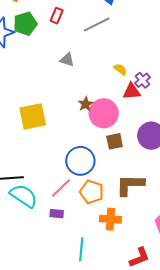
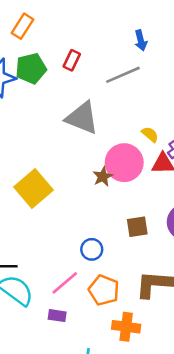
gray triangle: (67, 60) -> (82, 118), size x1.8
pink circle: (104, 113) -> (124, 163), moved
yellow square: (33, 116) -> (34, 189), turned -32
blue circle: (80, 161) -> (92, 249), size x0.6

